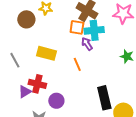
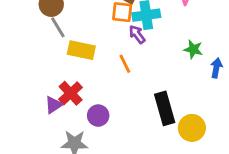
gray line: (15, 60) -> (58, 27), moved
red cross: (37, 84) -> (71, 93), turned 36

